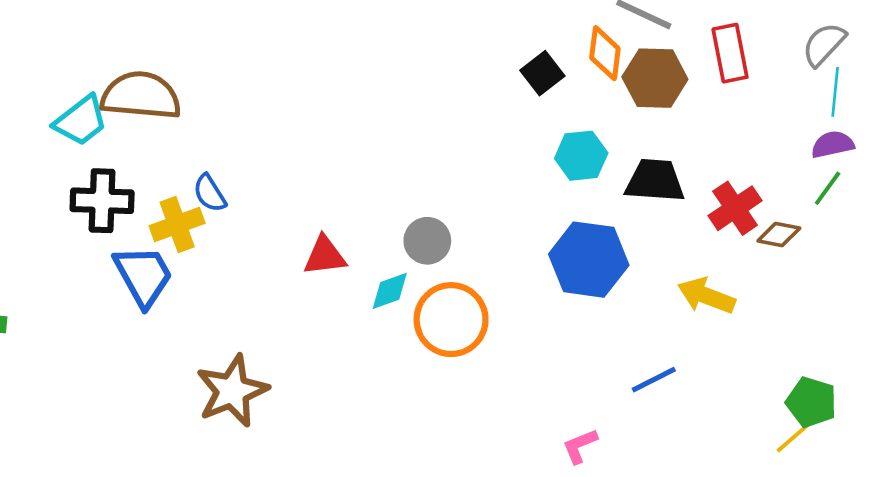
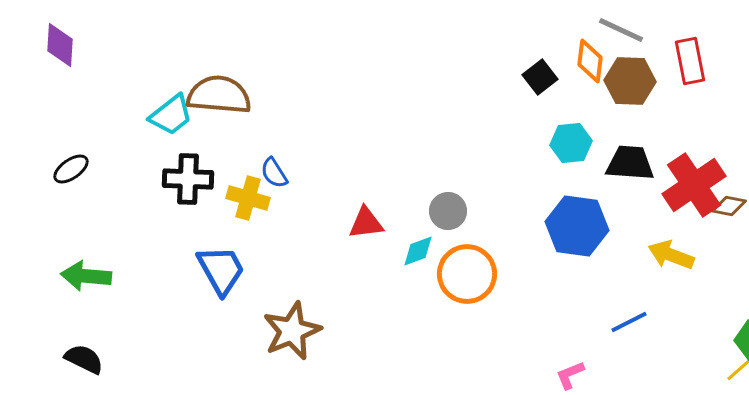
red cross: (735, 208) -> (694, 185), size x1.5
yellow cross: (177, 225) -> (248, 198), turned 36
blue trapezoid: (143, 276) -> (221, 270), moved

